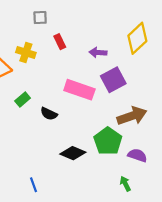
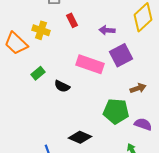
brown arrow: (132, 116) -> (138, 88), size x0.6
green pentagon: (108, 141) -> (116, 111), turned -30
black diamond: (73, 153) -> (80, 137), moved

